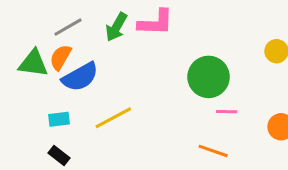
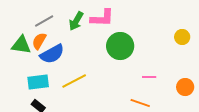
green circle: (209, 77) -> (120, 46), moved
cyan rectangle: (59, 119) -> (38, 82), size x1.5

